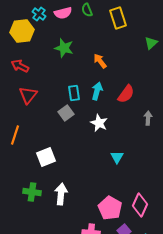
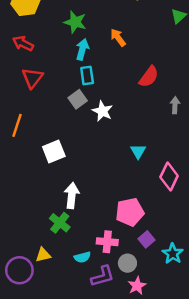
cyan arrow: (97, 91) -> (82, 49), moved
white star: (99, 123) -> (103, 111), moved
green cross: (32, 192) -> (60, 223), moved, turned 30
pink diamond: (140, 205) -> (169, 176), moved
pink pentagon: (110, 208) -> (130, 212), turned 30

